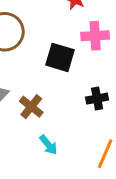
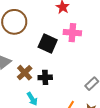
black cross: (97, 99) -> (45, 77), moved

